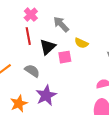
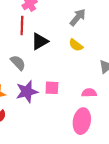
gray arrow: (61, 24) -> (78, 17), moved, turned 72
pink square: (65, 57) -> (52, 88), moved

